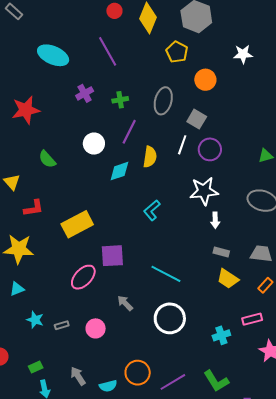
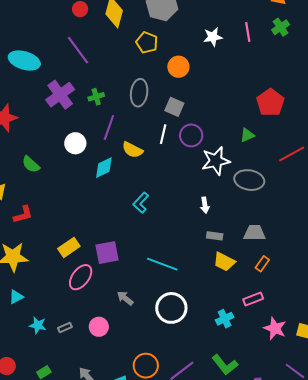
purple cross: (85, 93) -> (60, 95), size x1.6
yellow semicircle: (150, 157) -> (132, 150), turned 115
white star: (204, 191) -> (216, 161), moved
yellow rectangle: (77, 224) -> (69, 247), moved, size x0.7

